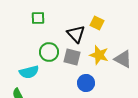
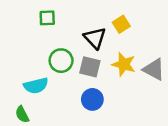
yellow square: (97, 23) -> (121, 24), turned 32
blue circle: (86, 83) -> (92, 99), moved

